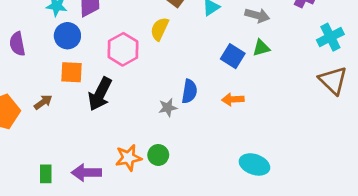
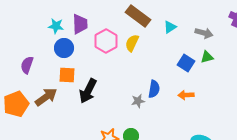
purple semicircle: (17, 44) -> (27, 65), moved, turned 30
pink hexagon: (123, 49) -> (106, 41), moved
brown arrow: (43, 102) -> (46, 97), size x1.6

